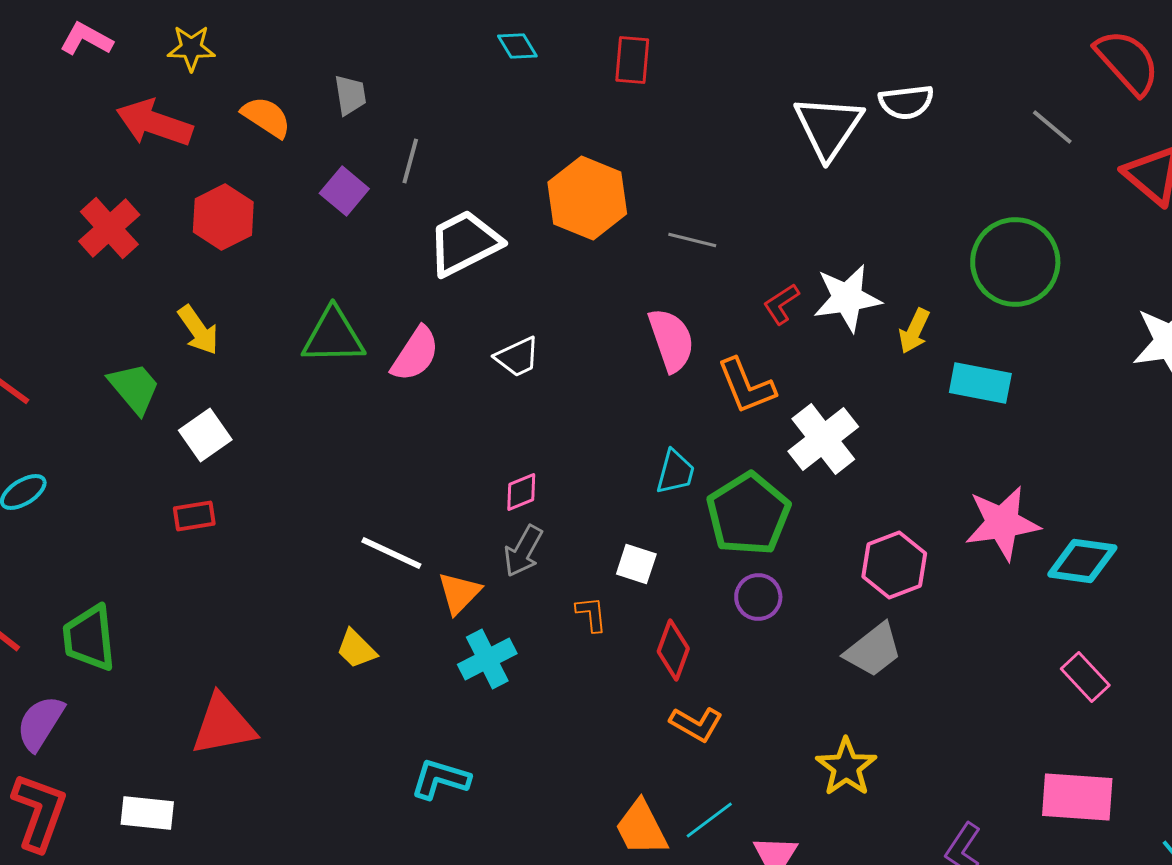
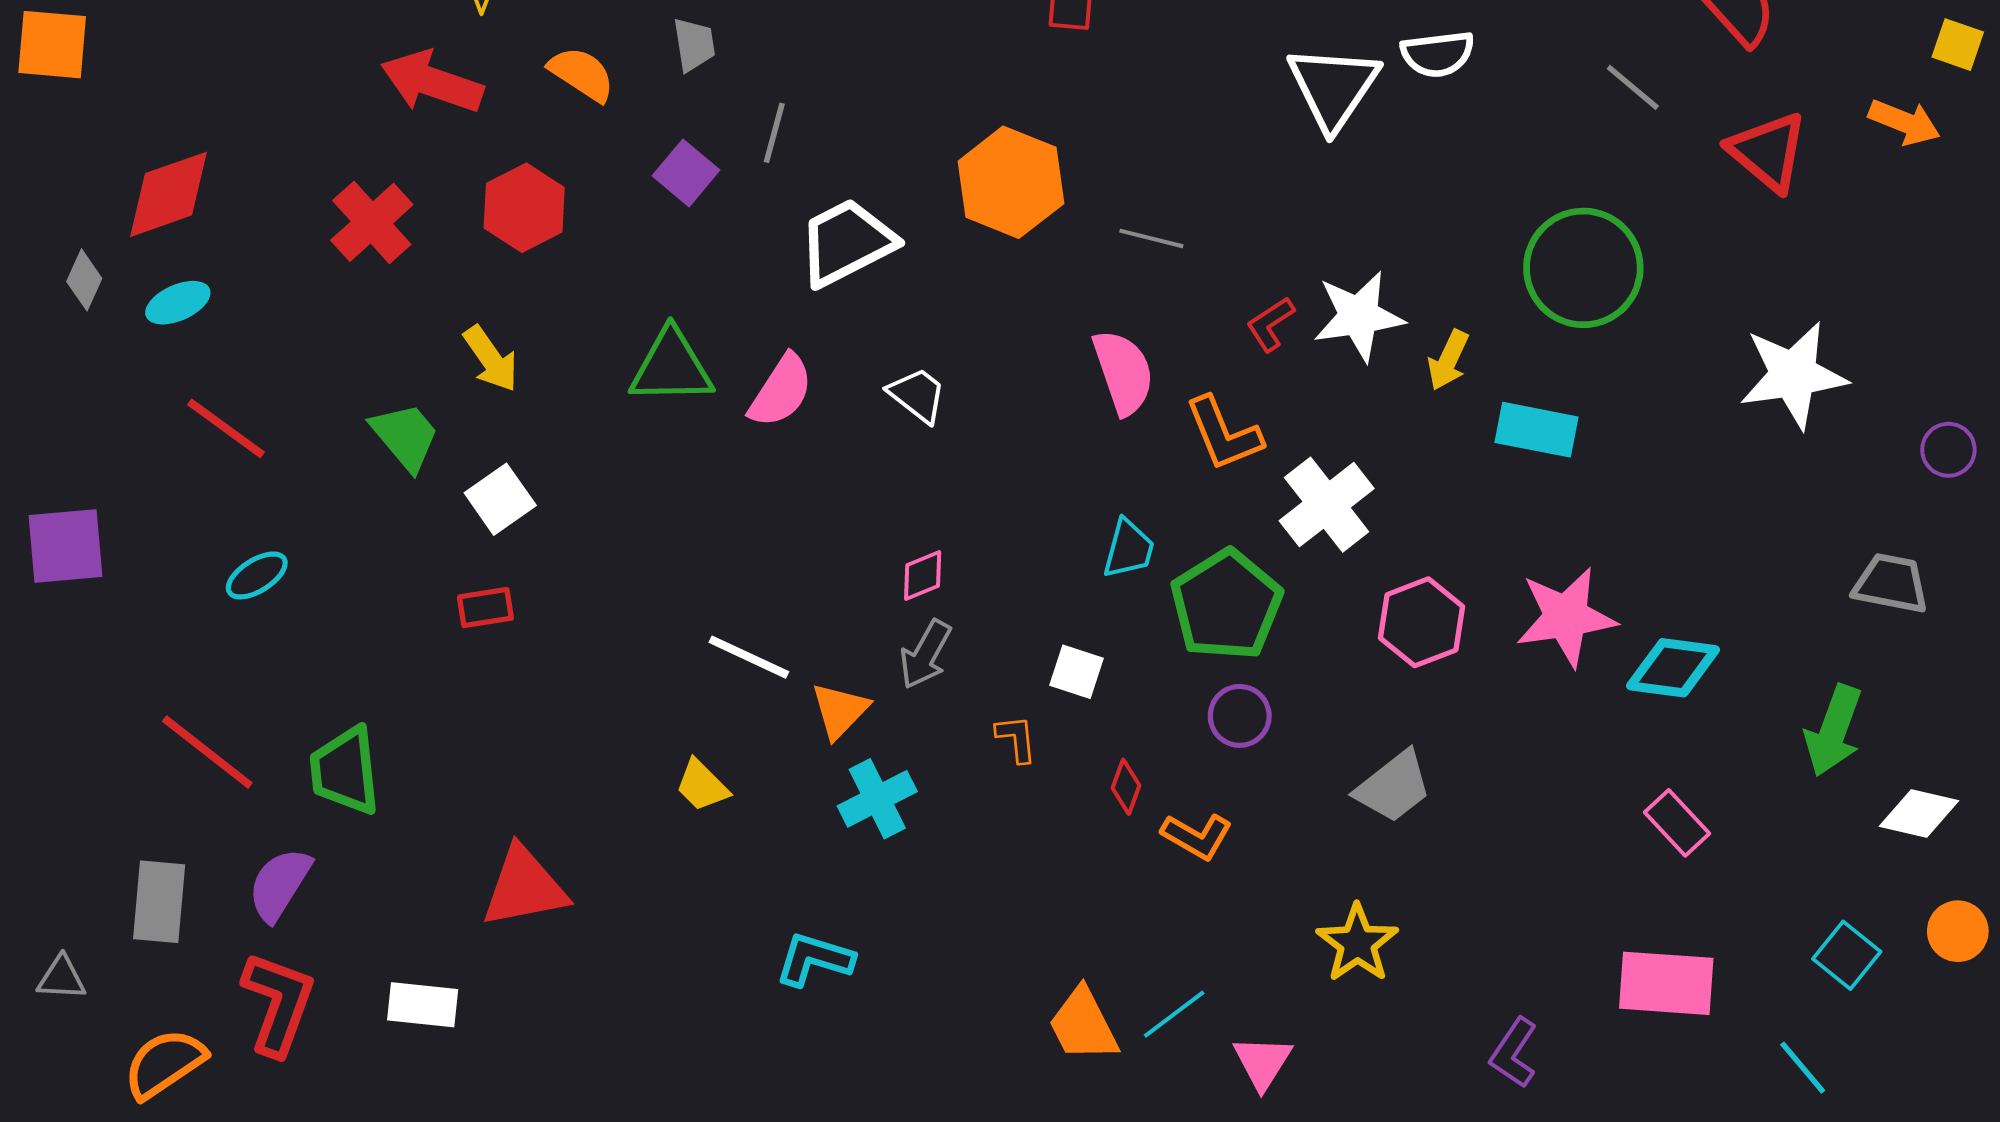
white trapezoid: (517, 357) -> (917, 395), turned -117
pink hexagon: (894, 565) -> (1422, 622), moved
red diamond: (673, 650) -> (1126, 787), size x0.7
orange L-shape: (696, 724) -> (1197, 836), moved

